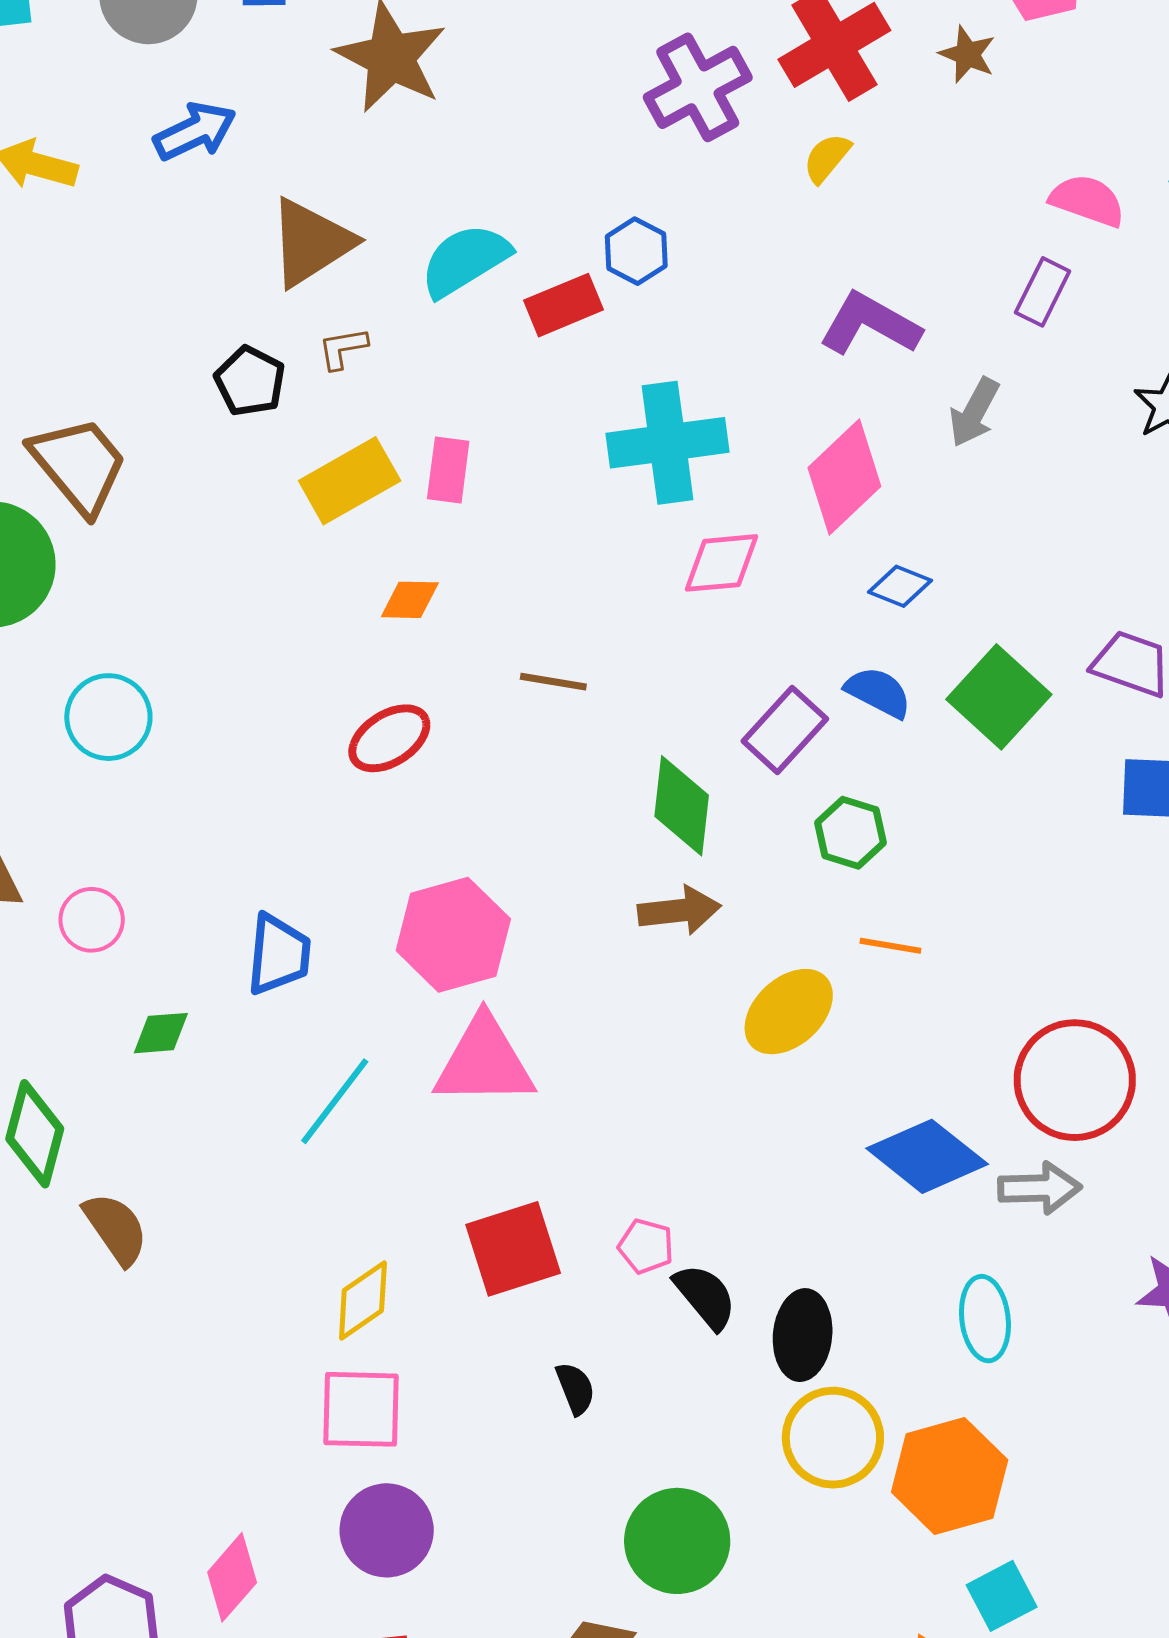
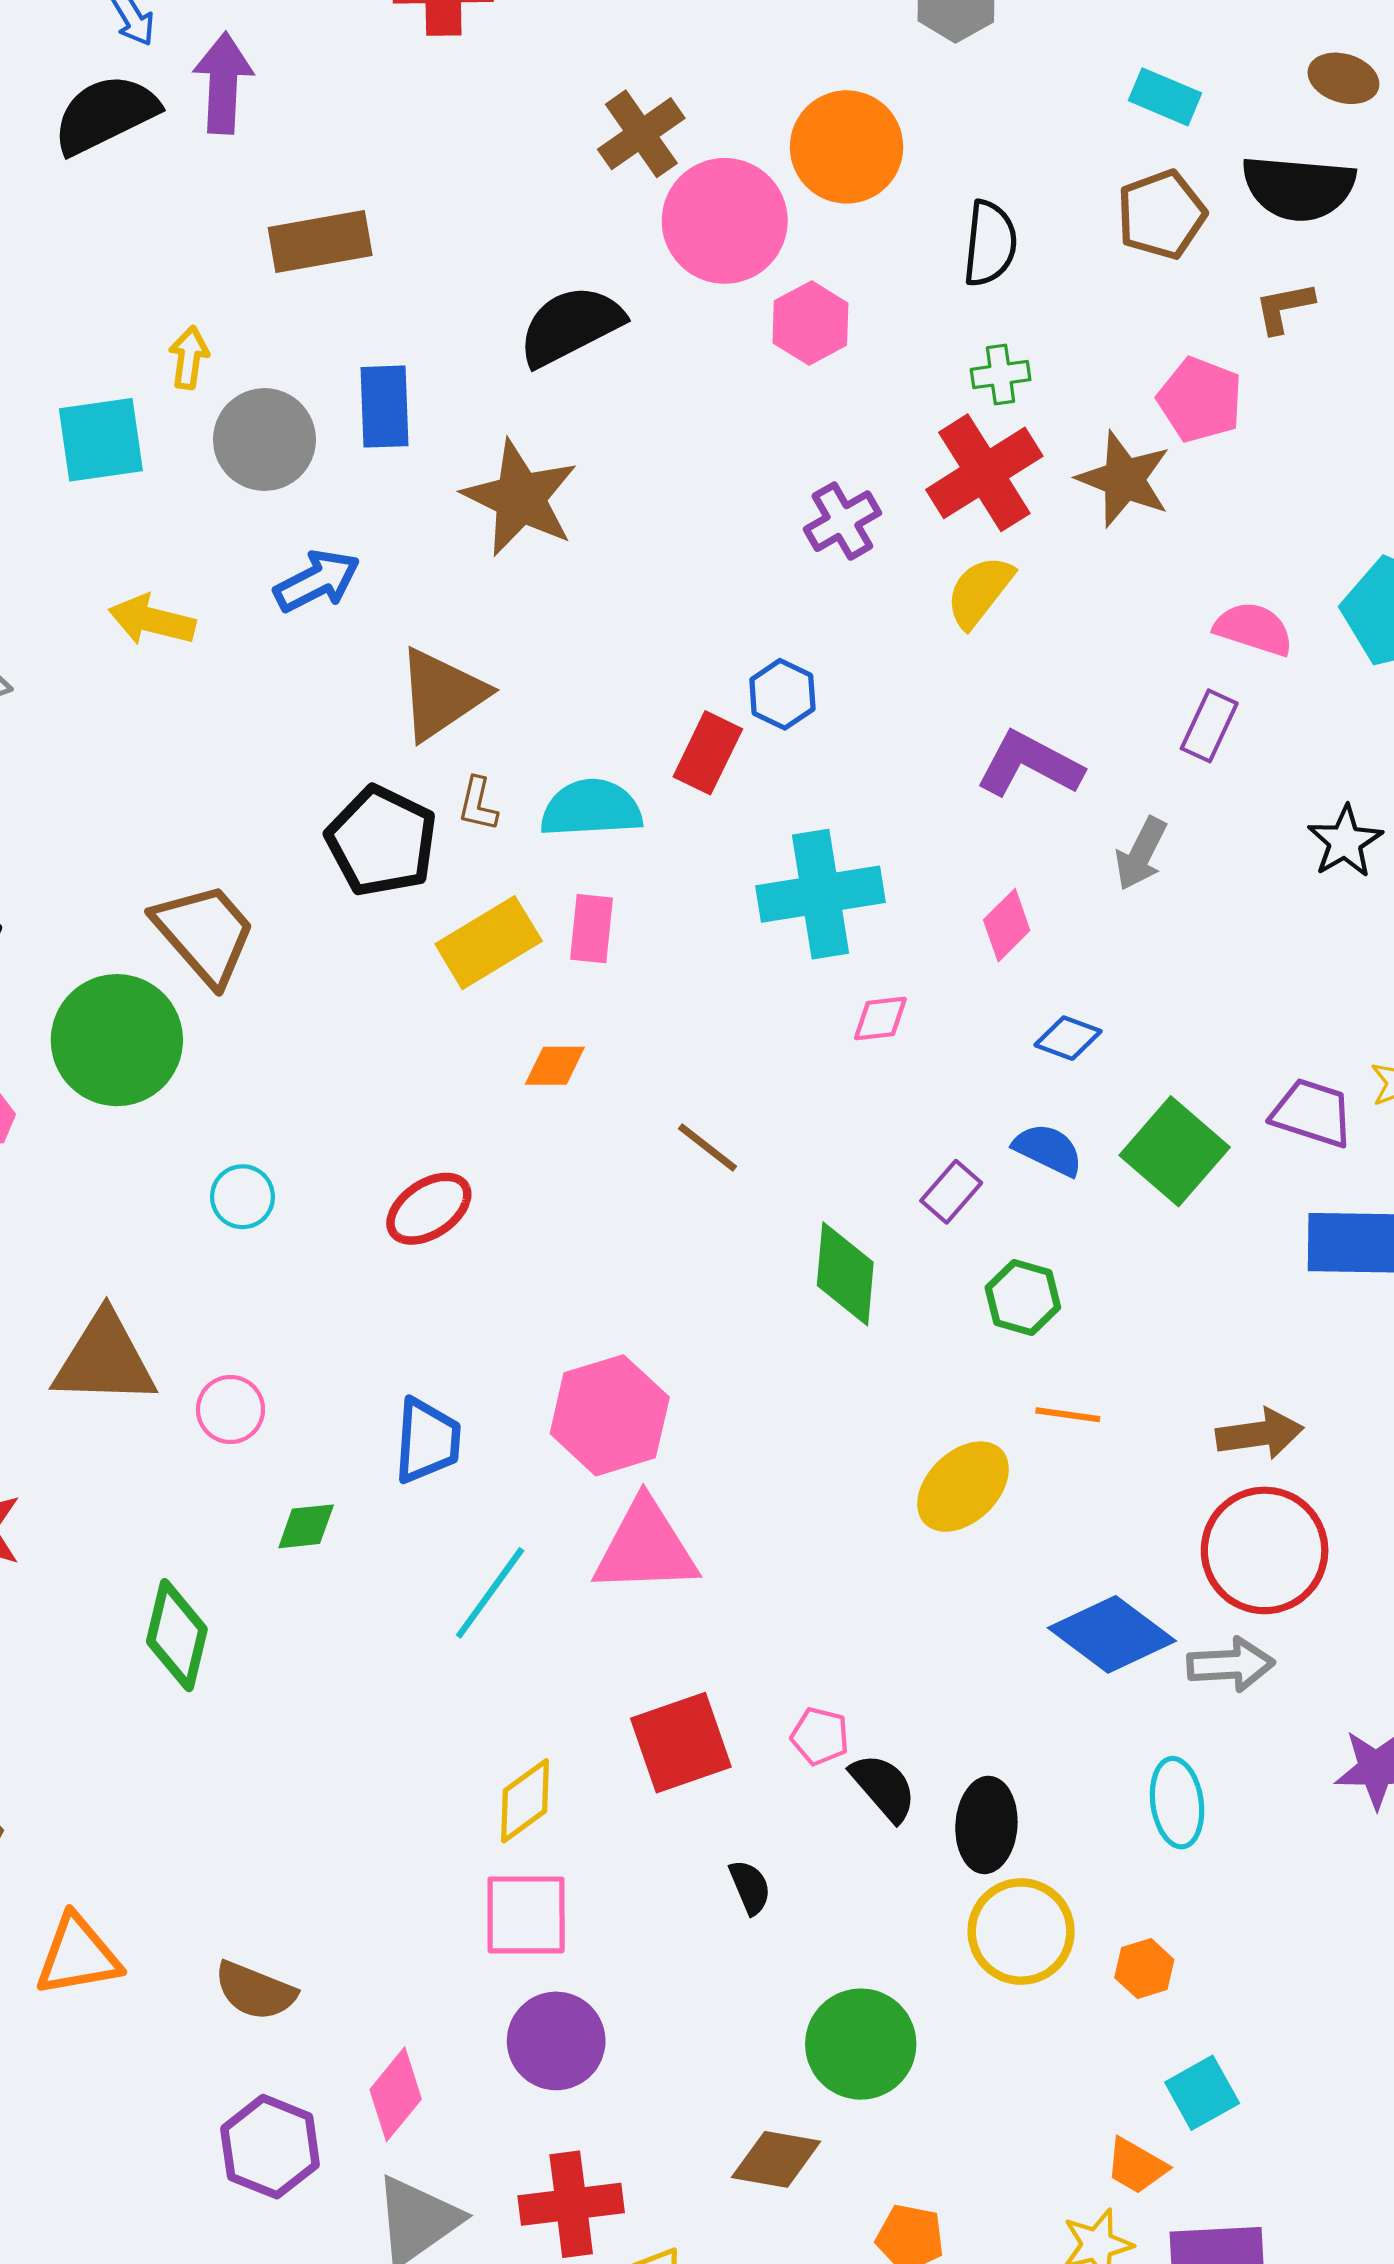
brown star: (967, 54) -> (1124, 479), size x1.6
purple cross: (698, 87) -> (842, 521), size x0.7
yellow semicircle: (827, 158) -> (980, 591), size x1.4
cyan semicircle: (465, 260) -> (591, 808), moved, turned 30
red rectangle: (563, 305) -> (708, 753), turned -40
brown L-shape: (343, 348) -> (478, 804), turned -66
black pentagon: (250, 381) -> (382, 841), size x1.5
pink diamond: (844, 477) -> (1007, 925), size x0.6
pink diamond: (722, 563) -> (880, 1019), size x0.7
brown line: (553, 682) -> (708, 1147), turned 30
cyan circle: (108, 717) -> (242, 1197), size x0.7
purple rectangle: (785, 730) -> (951, 1192), size x0.7
red ellipse: (389, 738) -> (429, 1209), moved
brown arrow: (679, 911) -> (1260, 1434), moved
brown semicircle: (116, 1229) -> (255, 1991), moved, turned 148
orange hexagon: (950, 1476) -> (1144, 1969), size x0.5

